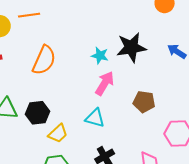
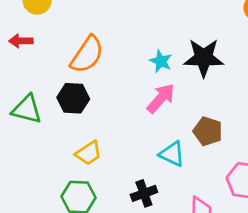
black hexagon: (38, 113) -> (73, 98), moved
cyan triangle: (95, 118) -> (172, 154), moved

